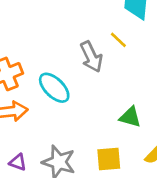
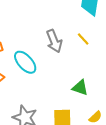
yellow line: (118, 40) -> (83, 39), moved

